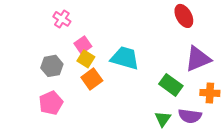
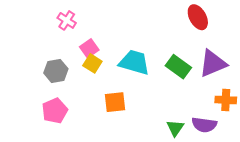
orange square: (92, 79) -> (115, 102), moved, turned 30
green rectangle: (171, 85) -> (178, 67), moved

